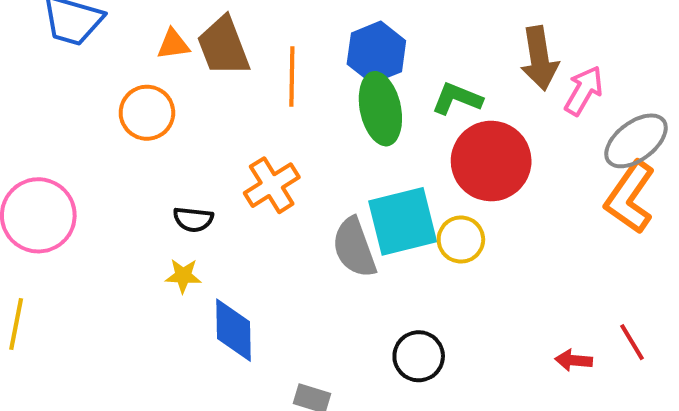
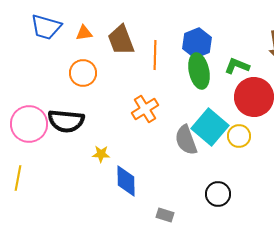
orange triangle: (173, 44) -> (84, 33), moved
black semicircle: (193, 219) -> (66, 121), moved, size x1.8
cyan square: (403, 221) -> (210, 127), turned -36

